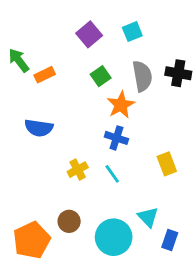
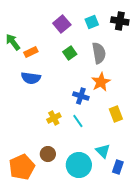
black cross: (178, 73) -> (120, 21), moved
orange star: (121, 105) -> (101, 82), moved
blue semicircle: (39, 128) -> (31, 78), moved

